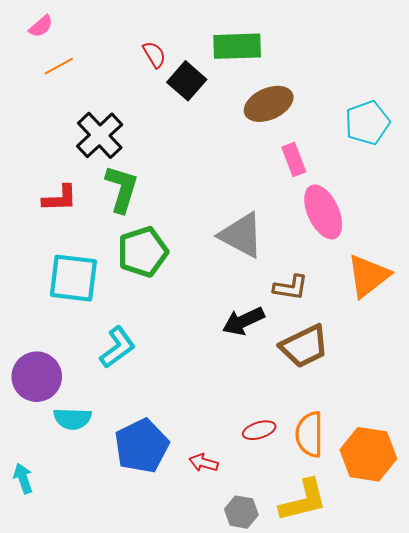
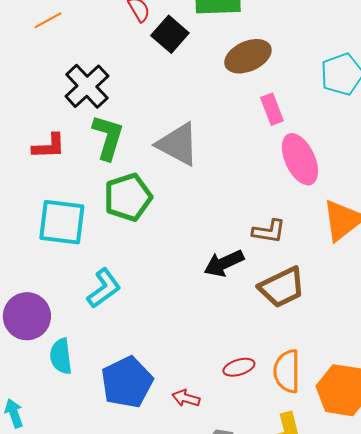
gray triangle: (241, 235) -> (178, 144), moved
cyan semicircle: (72, 419) -> (61, 356), turned 81

